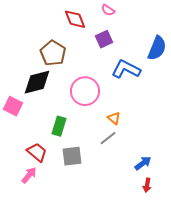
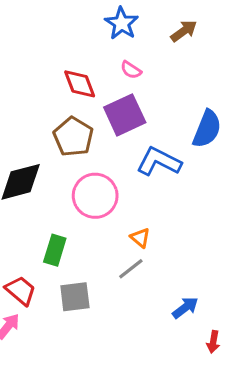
purple square: (104, 39) -> (125, 115), size x1.5
brown pentagon: (53, 53) -> (73, 137), moved
red arrow: (147, 185) -> (213, 342), moved

